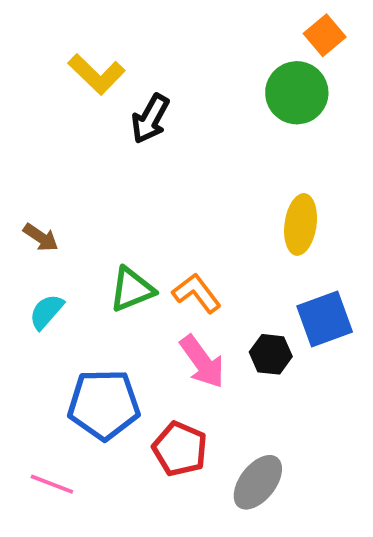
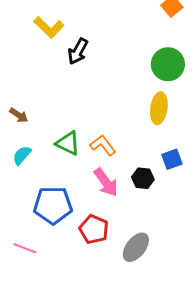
green circle: (297, 93) -> (168, 64), moved
green triangle: (132, 289) -> (68, 143), turned 48
blue square: (325, 319) -> (172, 159), size x0.7

